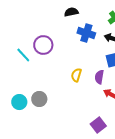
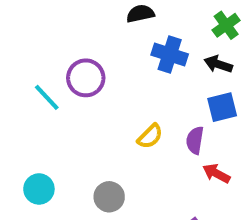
yellow semicircle: (76, 75) -> (150, 136), turned -152
gray circle: (39, 99) -> (109, 197), moved

